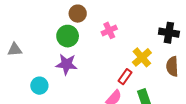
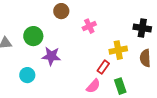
green circle: (68, 36) -> (33, 36), moved
yellow cross: (142, 57) -> (118, 50), turned 30

